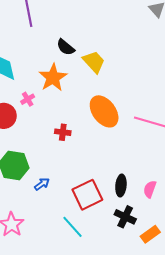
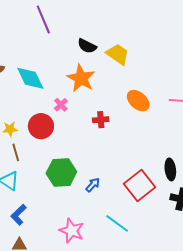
orange ellipse: (104, 111) -> (138, 101), size x0.7
red cross: (63, 132) -> (101, 120), moved
cyan line: (73, 227) -> (117, 223), moved

